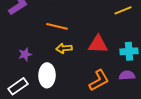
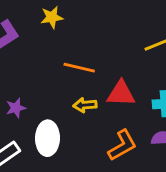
orange line: (57, 26) -> (79, 68), moved
yellow arrow: (64, 48) -> (85, 105), moved

